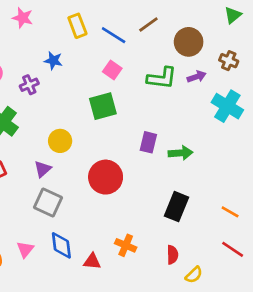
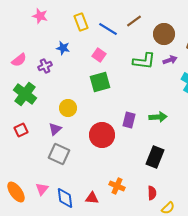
pink square: (112, 70) -> (99, 55), moved
purple rectangle: (148, 142) -> (129, 120), moved
blue diamond: (61, 245) -> (65, 198), moved

